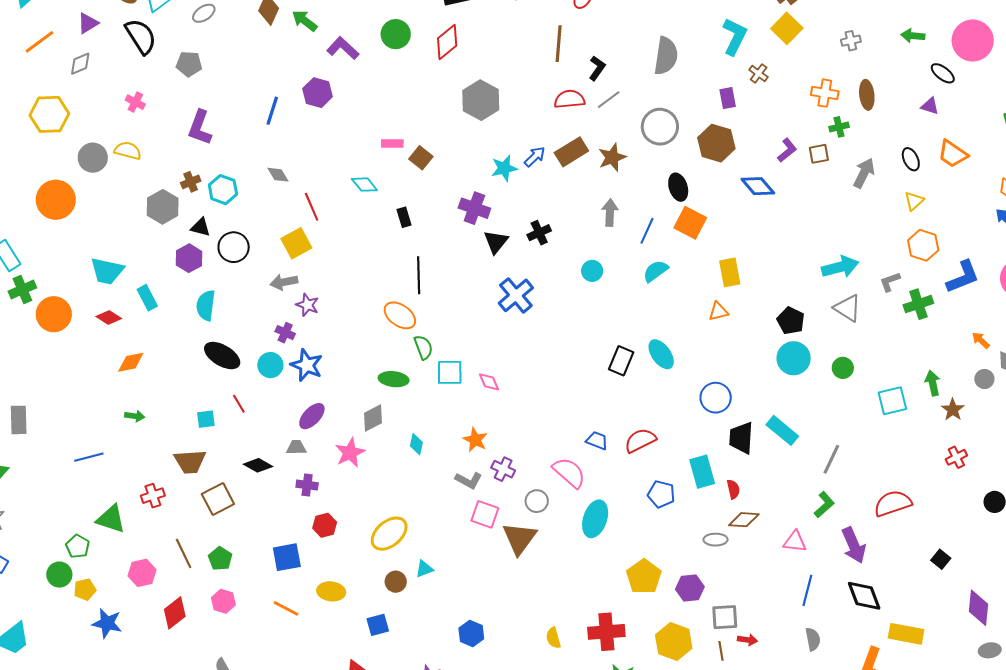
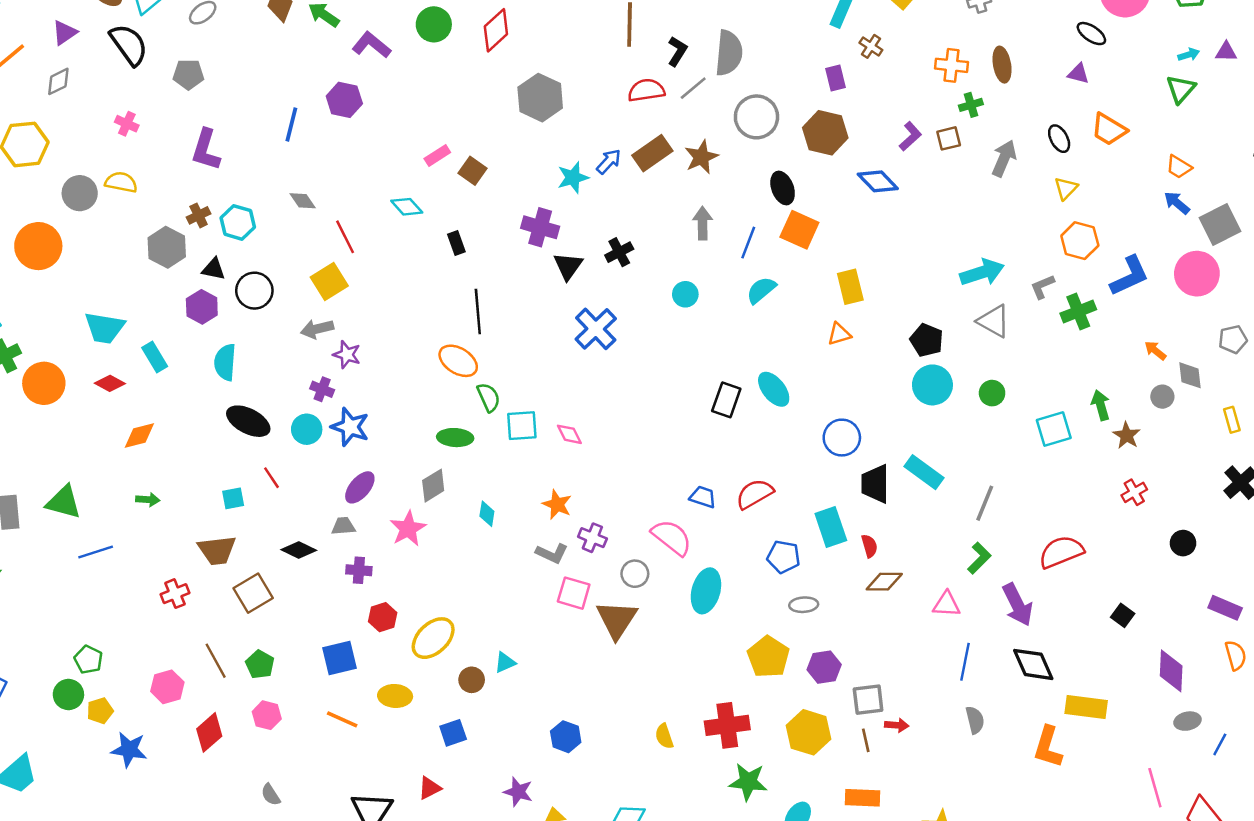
gray semicircle: (666, 56) -> (729, 53), moved
pink rectangle: (392, 143) -> (437, 155), turned -30
green triangle: (111, 519) -> (64, 502), moved
yellow ellipse: (389, 534) -> (433, 638), moved
gray ellipse: (716, 540) -> (804, 605), moved

